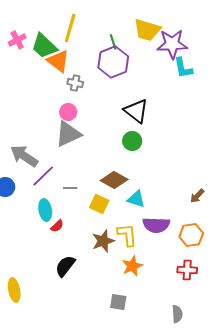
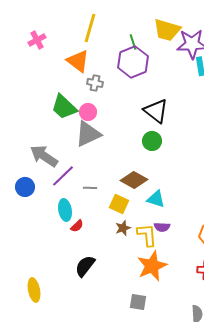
green trapezoid: (44, 46) -> (64, 107), moved
purple semicircle: (156, 225) -> (162, 227), moved, size x0.6
brown star: (103, 241) -> (123, 228), moved, size x0.7
orange star: (132, 266) -> (152, 266), size x1.4

